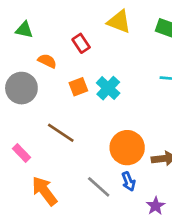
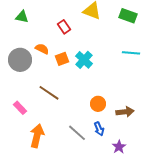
orange semicircle: (47, 61) -> (42, 49), moved
orange circle: (127, 148) -> (98, 104), size x0.6
orange arrow: (45, 191) -> (37, 136), turned 50

